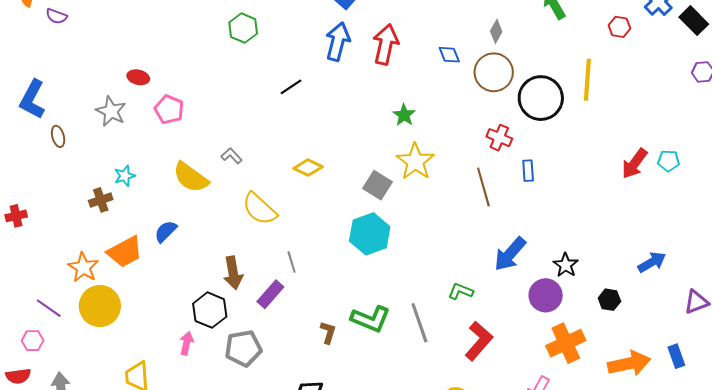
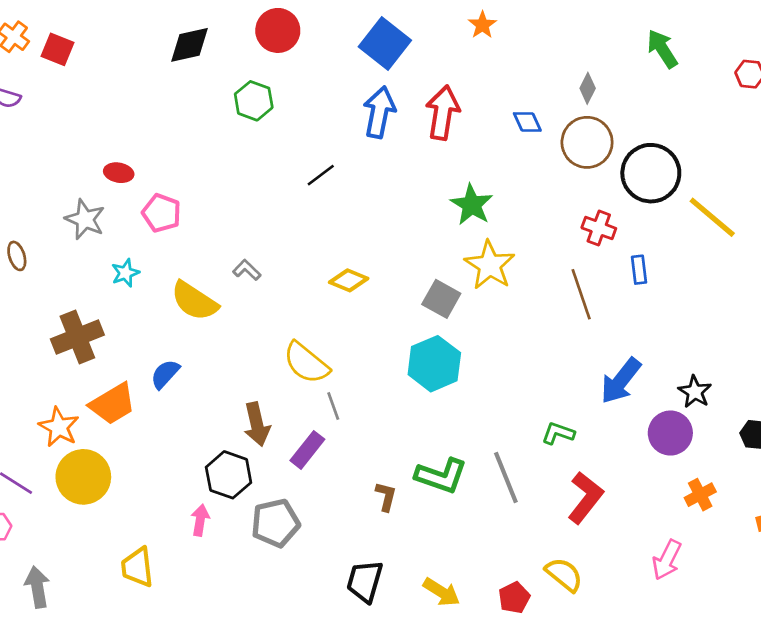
yellow line: (587, 80) -> (712, 217), moved, turned -51
green star: (404, 115) -> (472, 205), size x1.4
cyan star: (125, 176) -> (125, 273), moved
brown cross: (101, 200) -> (77, 337), size x1.6
yellow semicircle: (260, 209) -> (306, 363), moved
orange cross: (566, 343) -> (700, 495), size x0.6

